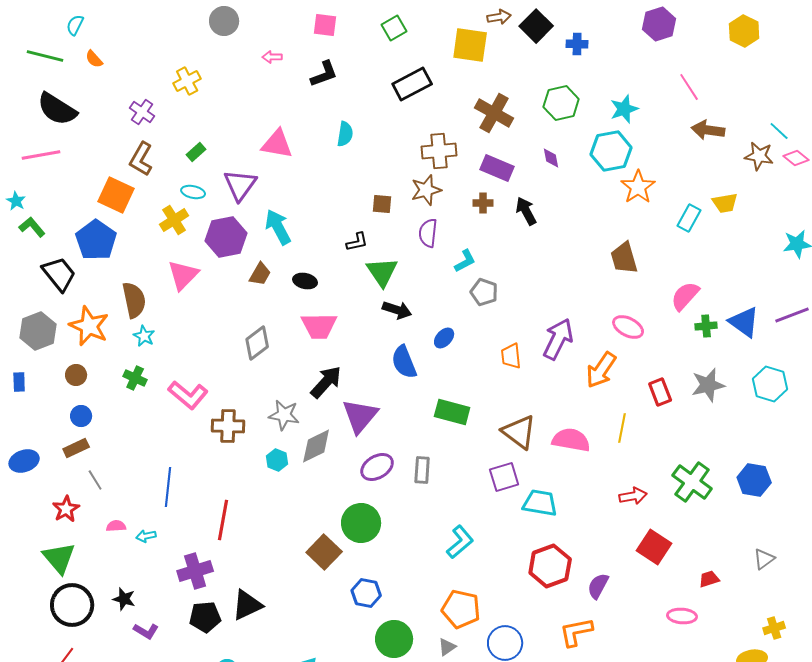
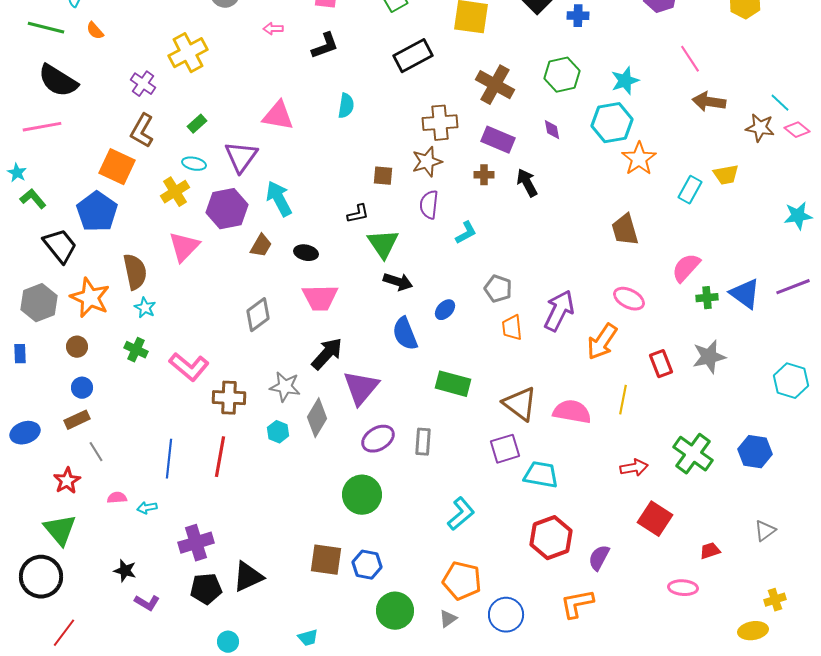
yellow cross: (187, 81) -> (188, 53), size x1.4
gray pentagon: (484, 292) -> (498, 289), moved
cyan hexagon: (770, 384) -> (791, 381), moved
gray diamond: (316, 446) -> (317, 418), turned -33
red line: (223, 520) -> (220, 457), moved
brown square: (324, 552) -> (326, 560), moved, turned -36
black circle: (72, 605) -> (41, 577), moved

